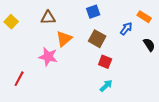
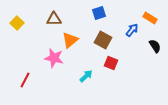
cyan arrow: (106, 86) -> (86, 76), moved

